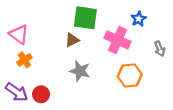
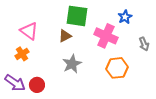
pink triangle: (19, 34) -> (29, 31), moved
gray star: (80, 71) -> (72, 64), turned 30

